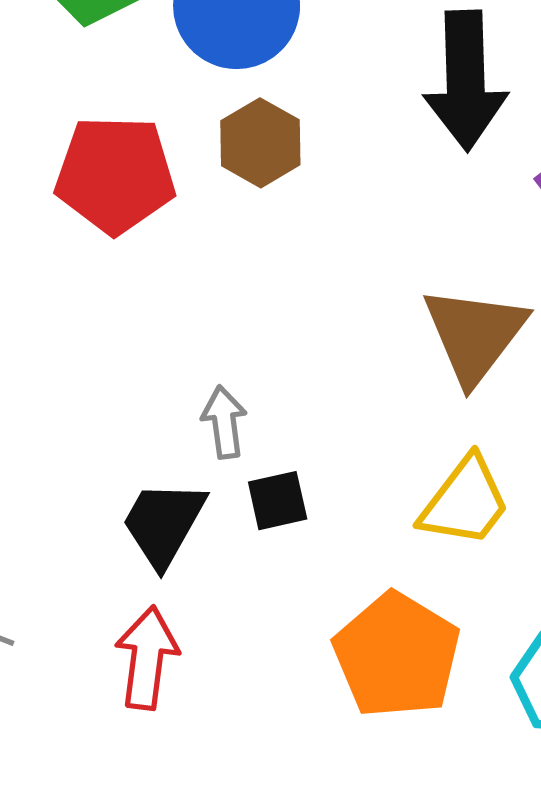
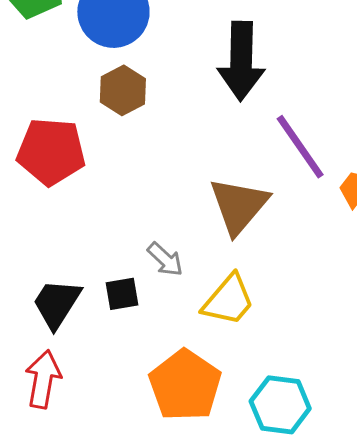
red pentagon: (115, 175) -> (51, 152), moved
gray arrow: (224, 422) -> (165, 259), moved, turned 138

